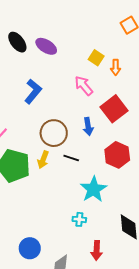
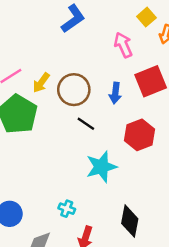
blue L-shape: (33, 91) -> (73, 19), moved
yellow arrow: (43, 160) -> (41, 83), moved
cyan cross: (79, 219) -> (67, 209), moved

